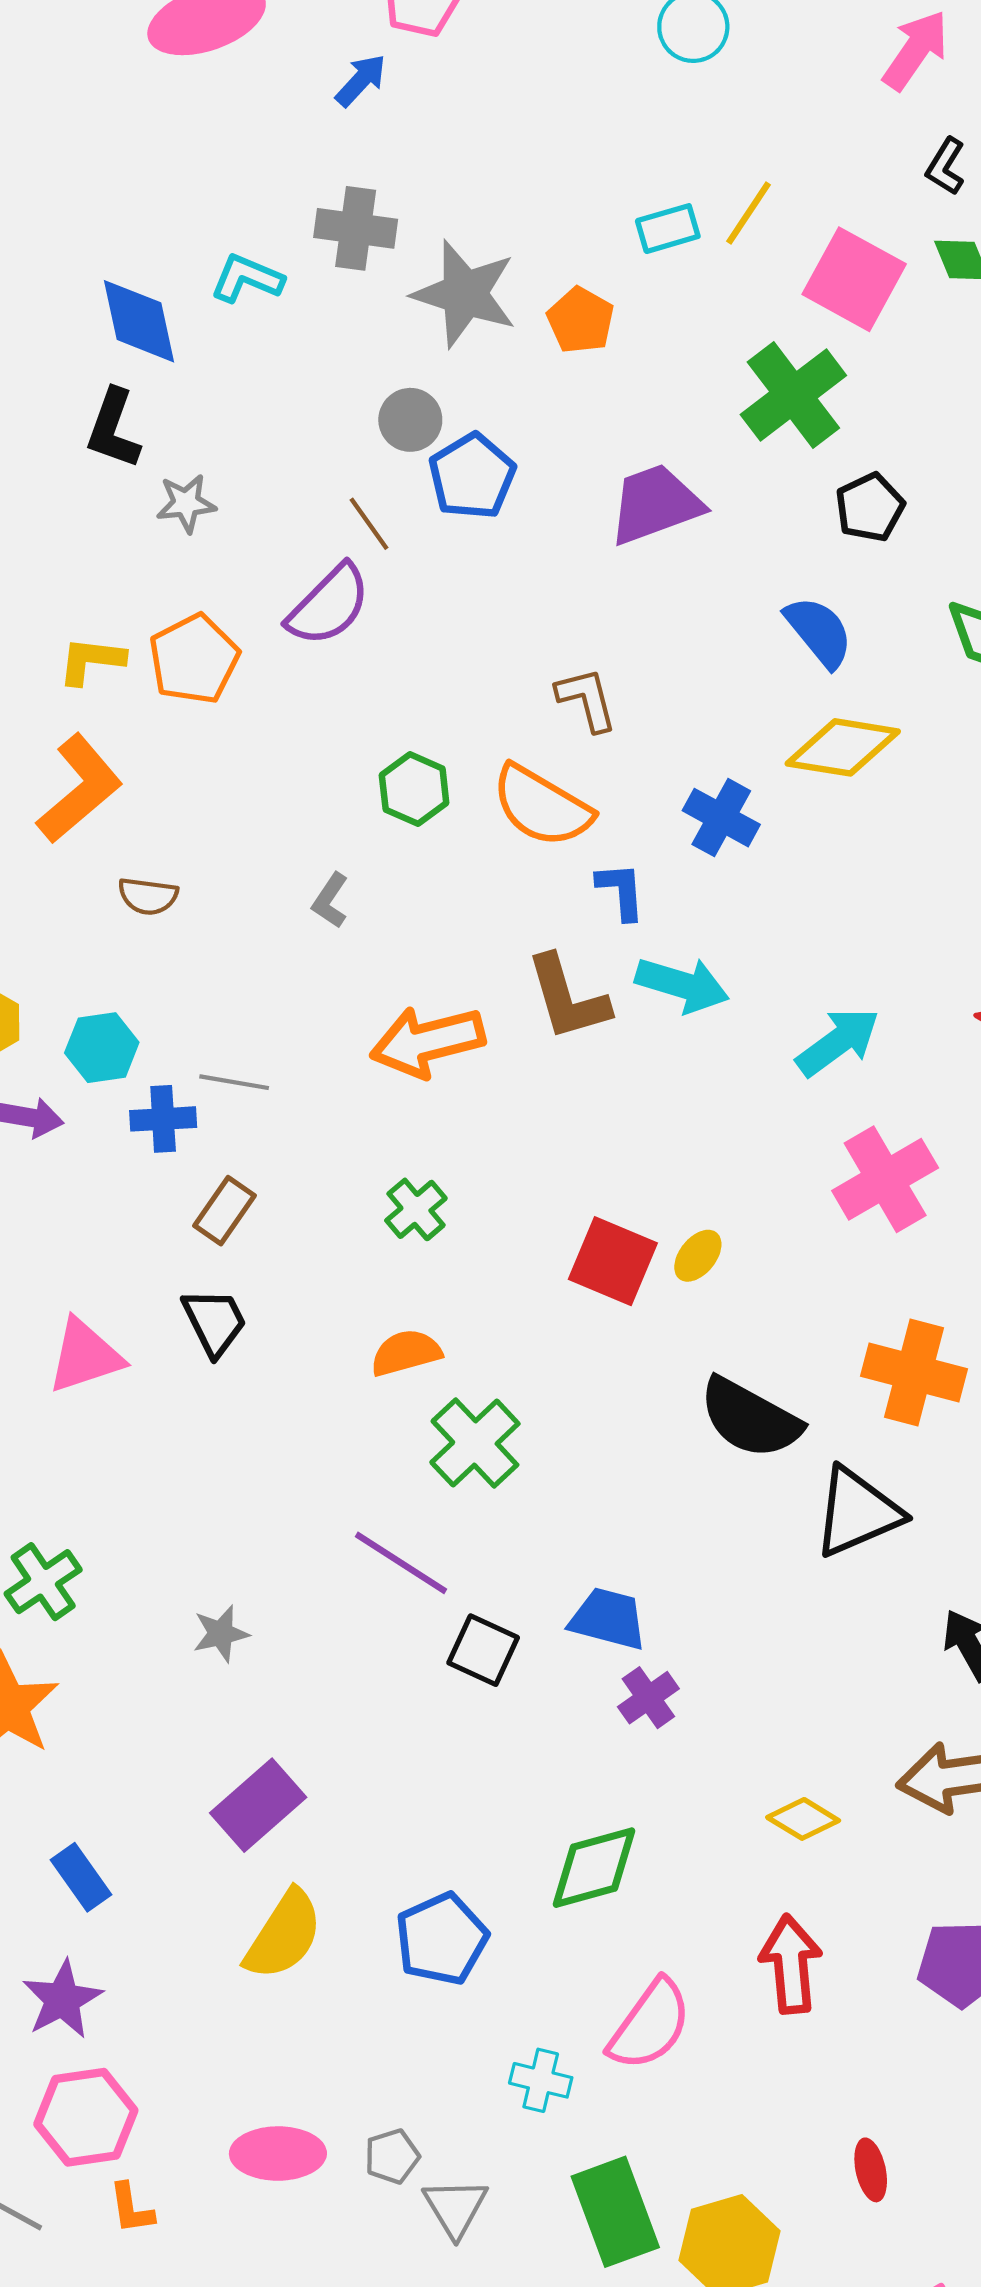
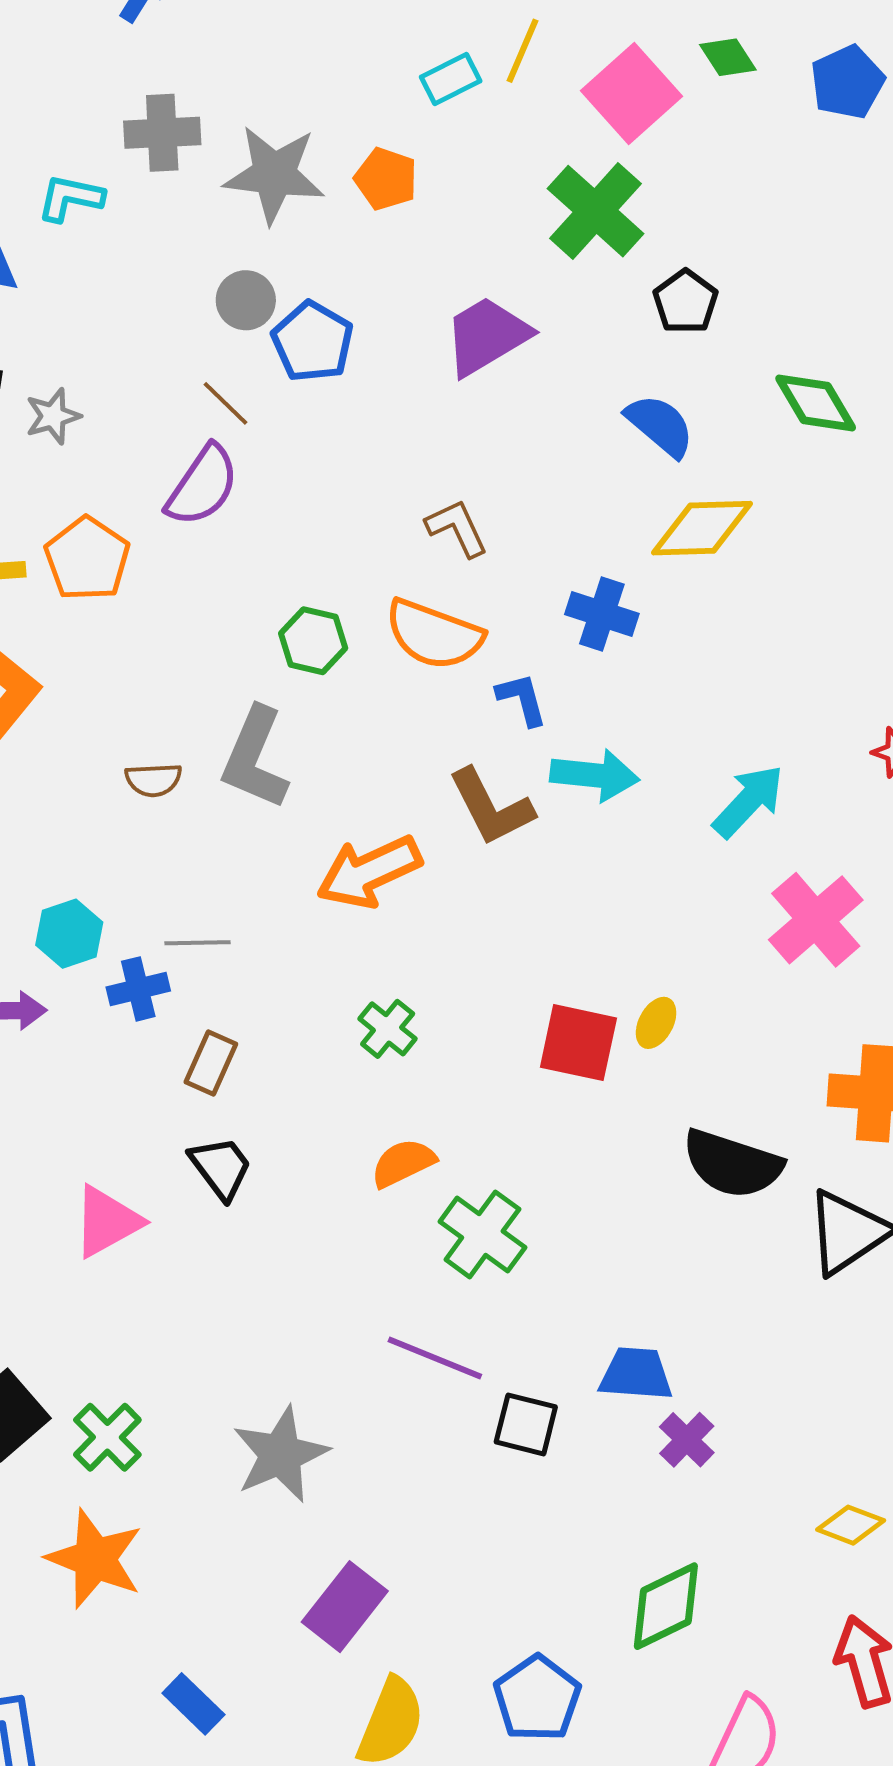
pink square: (854, 279) -> (632, 94), turned 30
brown semicircle: (148, 896) -> (153, 780), moved
gray L-shape: (330, 900) -> (255, 758), size x2.0
gray star: (221, 1634) -> (281, 1455), size x1.8

